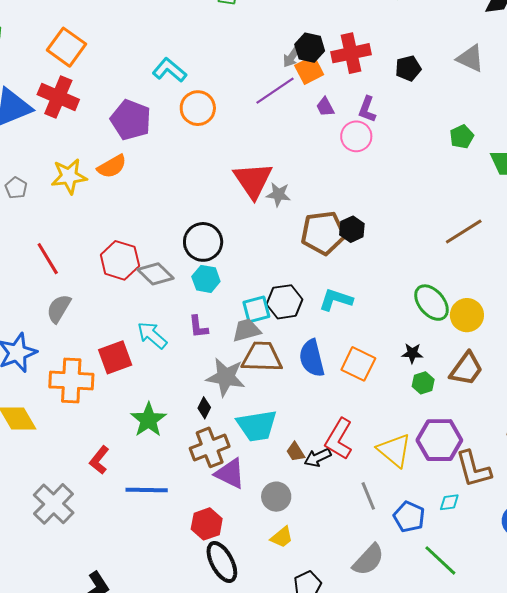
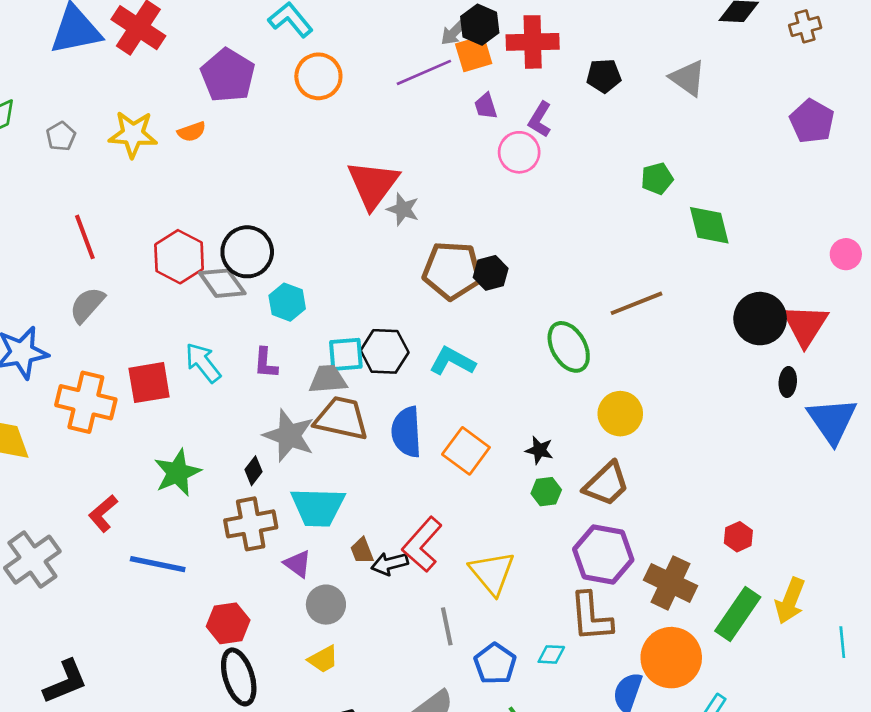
orange semicircle: (112, 166) -> (192, 132), size x0.7
black circle: (203, 242) -> (247, 252), moved
green ellipse: (431, 303) -> (569, 347), moved
purple hexagon: (439, 440) -> (603, 554), moved
purple triangle: (230, 474) -> (298, 564), moved, size x0.7

